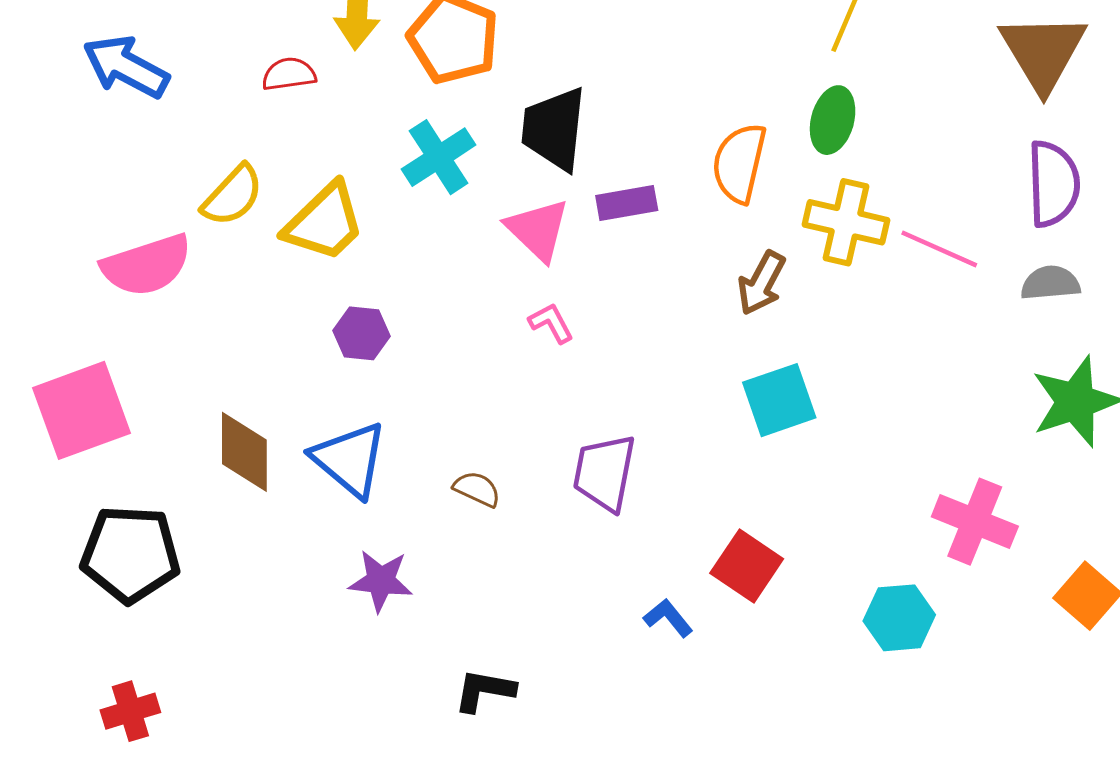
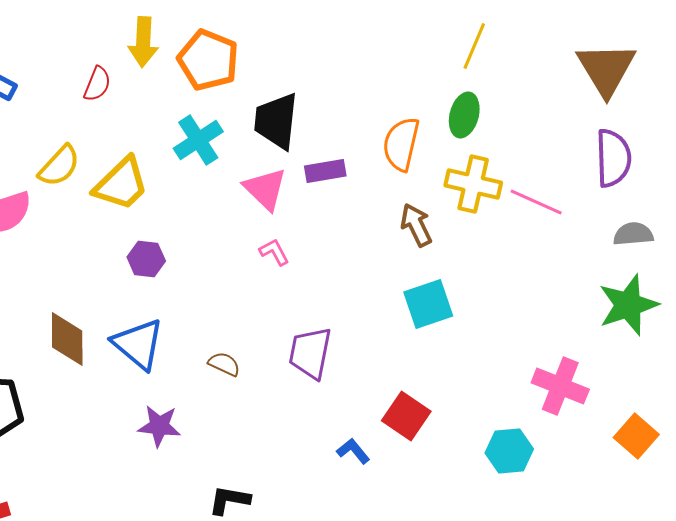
red semicircle: (289, 74) -> (97, 84), turned 120
brown arrow: (761, 283) -> (416, 225), turned 126
gray semicircle: (1050, 283) -> (633, 234), moved

